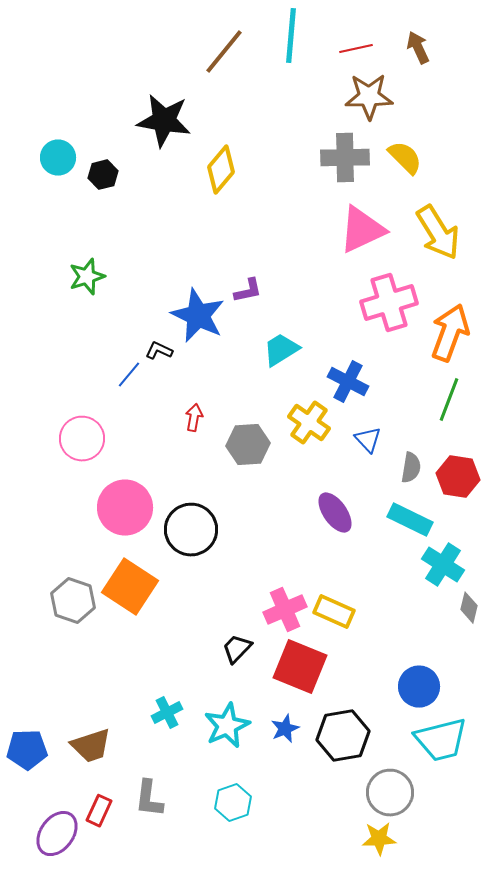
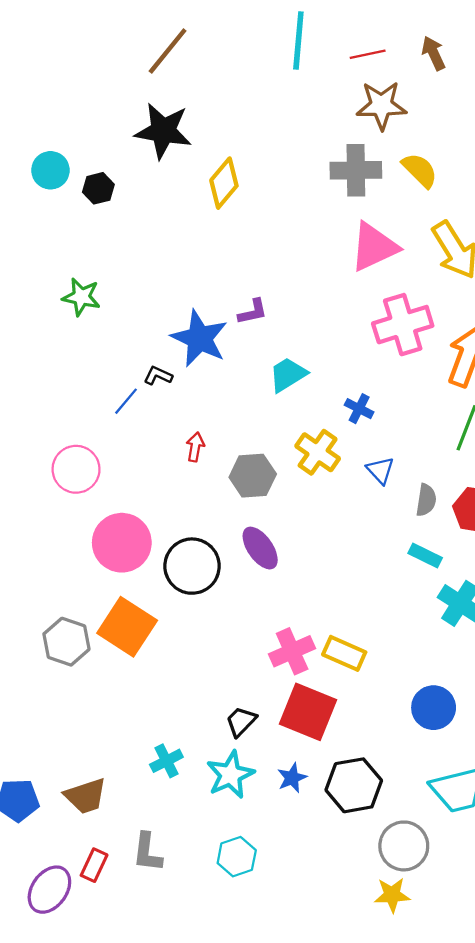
brown line: (224, 52) -> (168, 51), moved
green star: (87, 277) -> (81, 297), turned 30
blue cross: (348, 382) -> (359, 409), size x0.7
purple ellipse: (335, 513) -> (260, 548), moved
cyan rectangle: (410, 520) -> (425, 555), size x0.7
black trapezoid: (237, 649) -> (241, 721), moved
blue circle: (419, 687) -> (434, 708), moved

